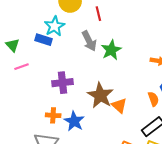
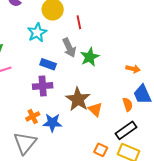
blue rectangle: (44, 40) -> (48, 64), moved
orange cross: (53, 115) -> (33, 116), turned -32
blue star: (74, 121) -> (52, 123), turned -30

